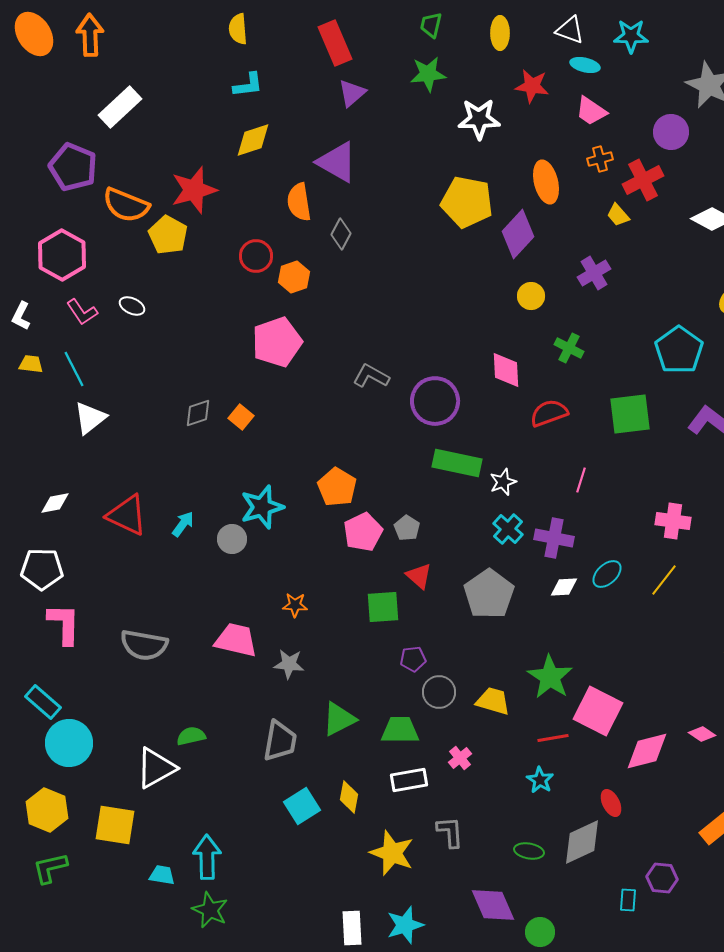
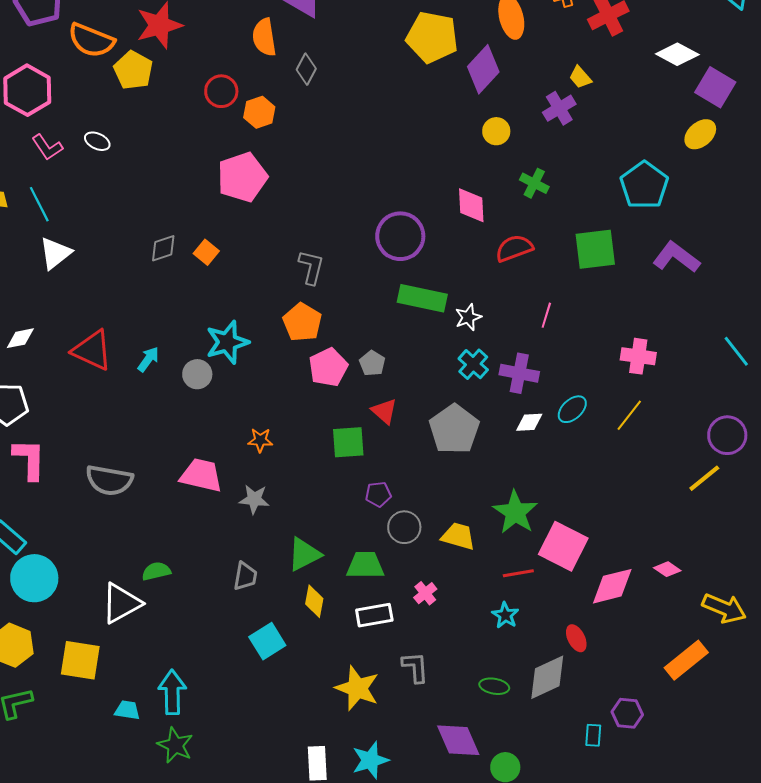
yellow trapezoid: (618, 215) -> (580, 77), moved
gray L-shape: (371, 376) -> (311, 267), moved, turned 75
gray trapezoid: (280, 741) -> (245, 576), size x0.7
yellow diamond: (349, 797) -> (314, 601), moved

